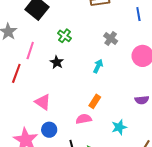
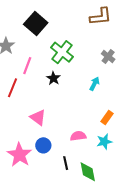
green cross: (64, 36) -> (62, 52), size x1.6
orange rectangle: (95, 101) -> (107, 118), moved
cyan star: (119, 127) -> (104, 142), moved

